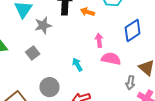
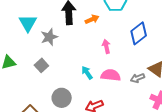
orange arrow: (87, 12) -> (92, 19), turned 144
pink semicircle: (111, 59) -> (111, 75), moved
gray arrow: (130, 83) -> (137, 78), moved, turned 64

